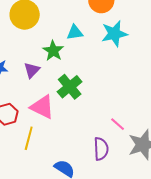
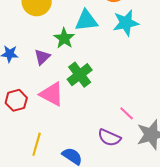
cyan triangle: (75, 32) -> (86, 20), size x1.4
yellow line: (29, 138) -> (37, 144), moved
purple semicircle: (101, 149) -> (109, 138), turned 115

